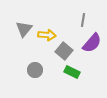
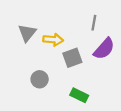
gray square: (64, 51) -> (72, 58), turned 30
green rectangle: (72, 72) -> (79, 95), moved

